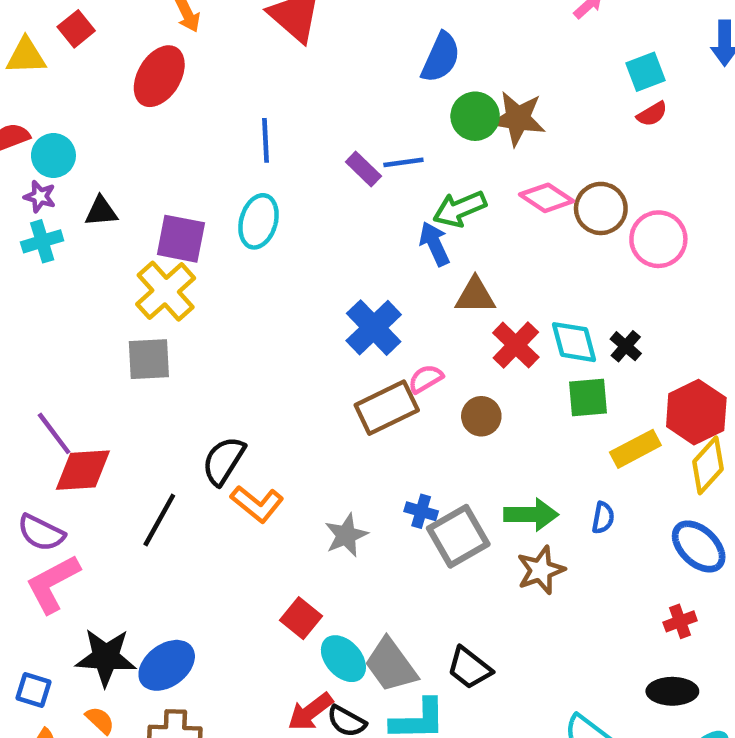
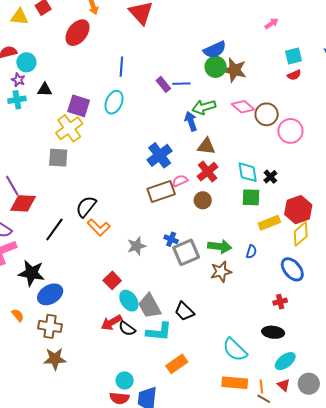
blue semicircle: (441, 57) -> (215, 50), moved, turned 35
red cross: (516, 345) -> (208, 172), moved
black star: (106, 657) -> (31, 273), moved

